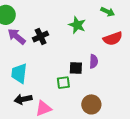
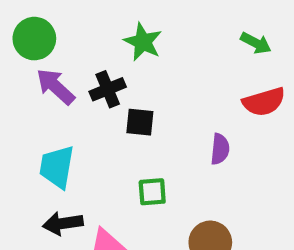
green star: (77, 25) -> (143, 42), moved
black square: (76, 68) -> (140, 122), moved

